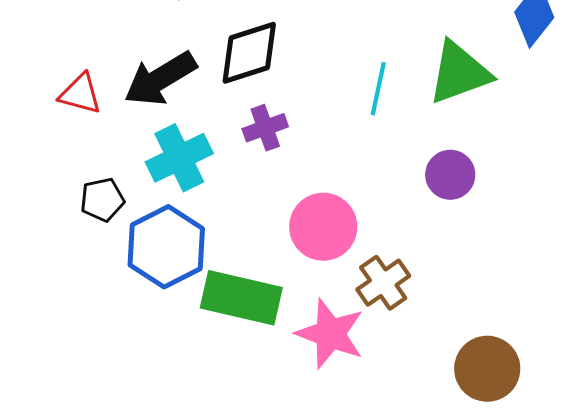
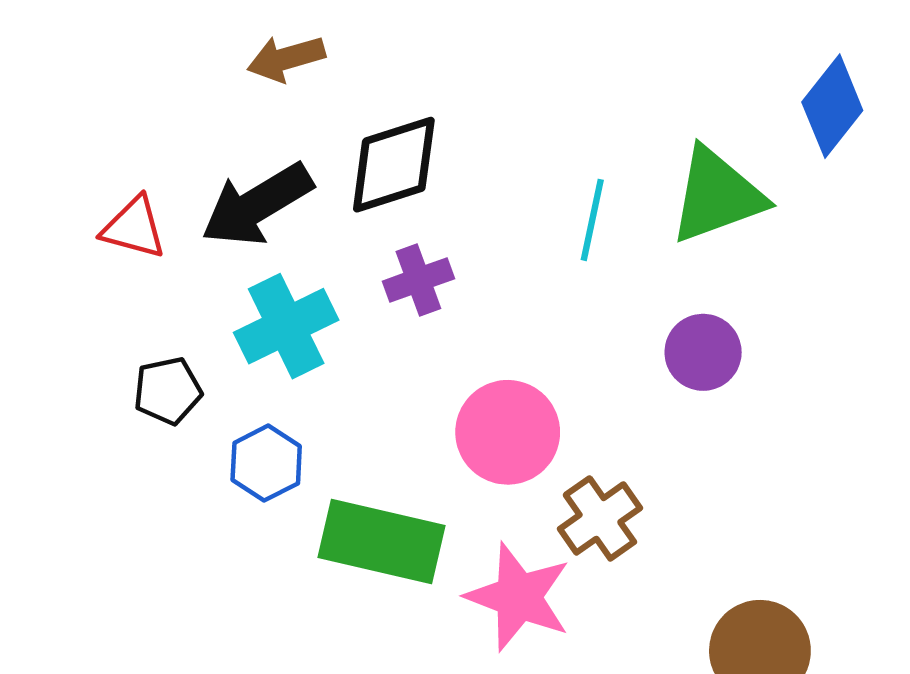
blue hexagon: (166, 247) -> (266, 463), size x0.6

